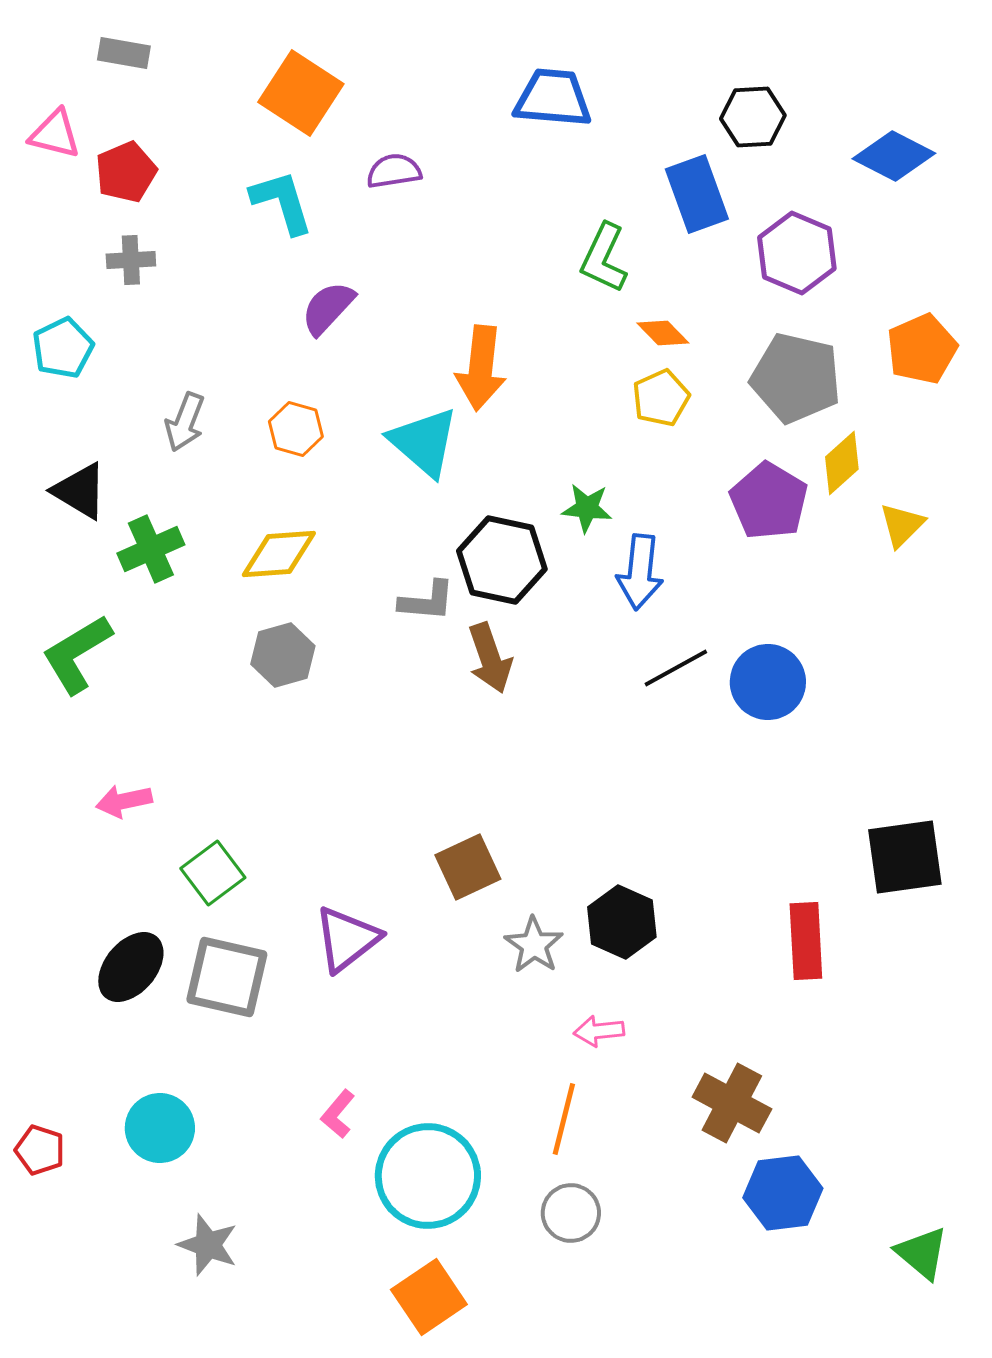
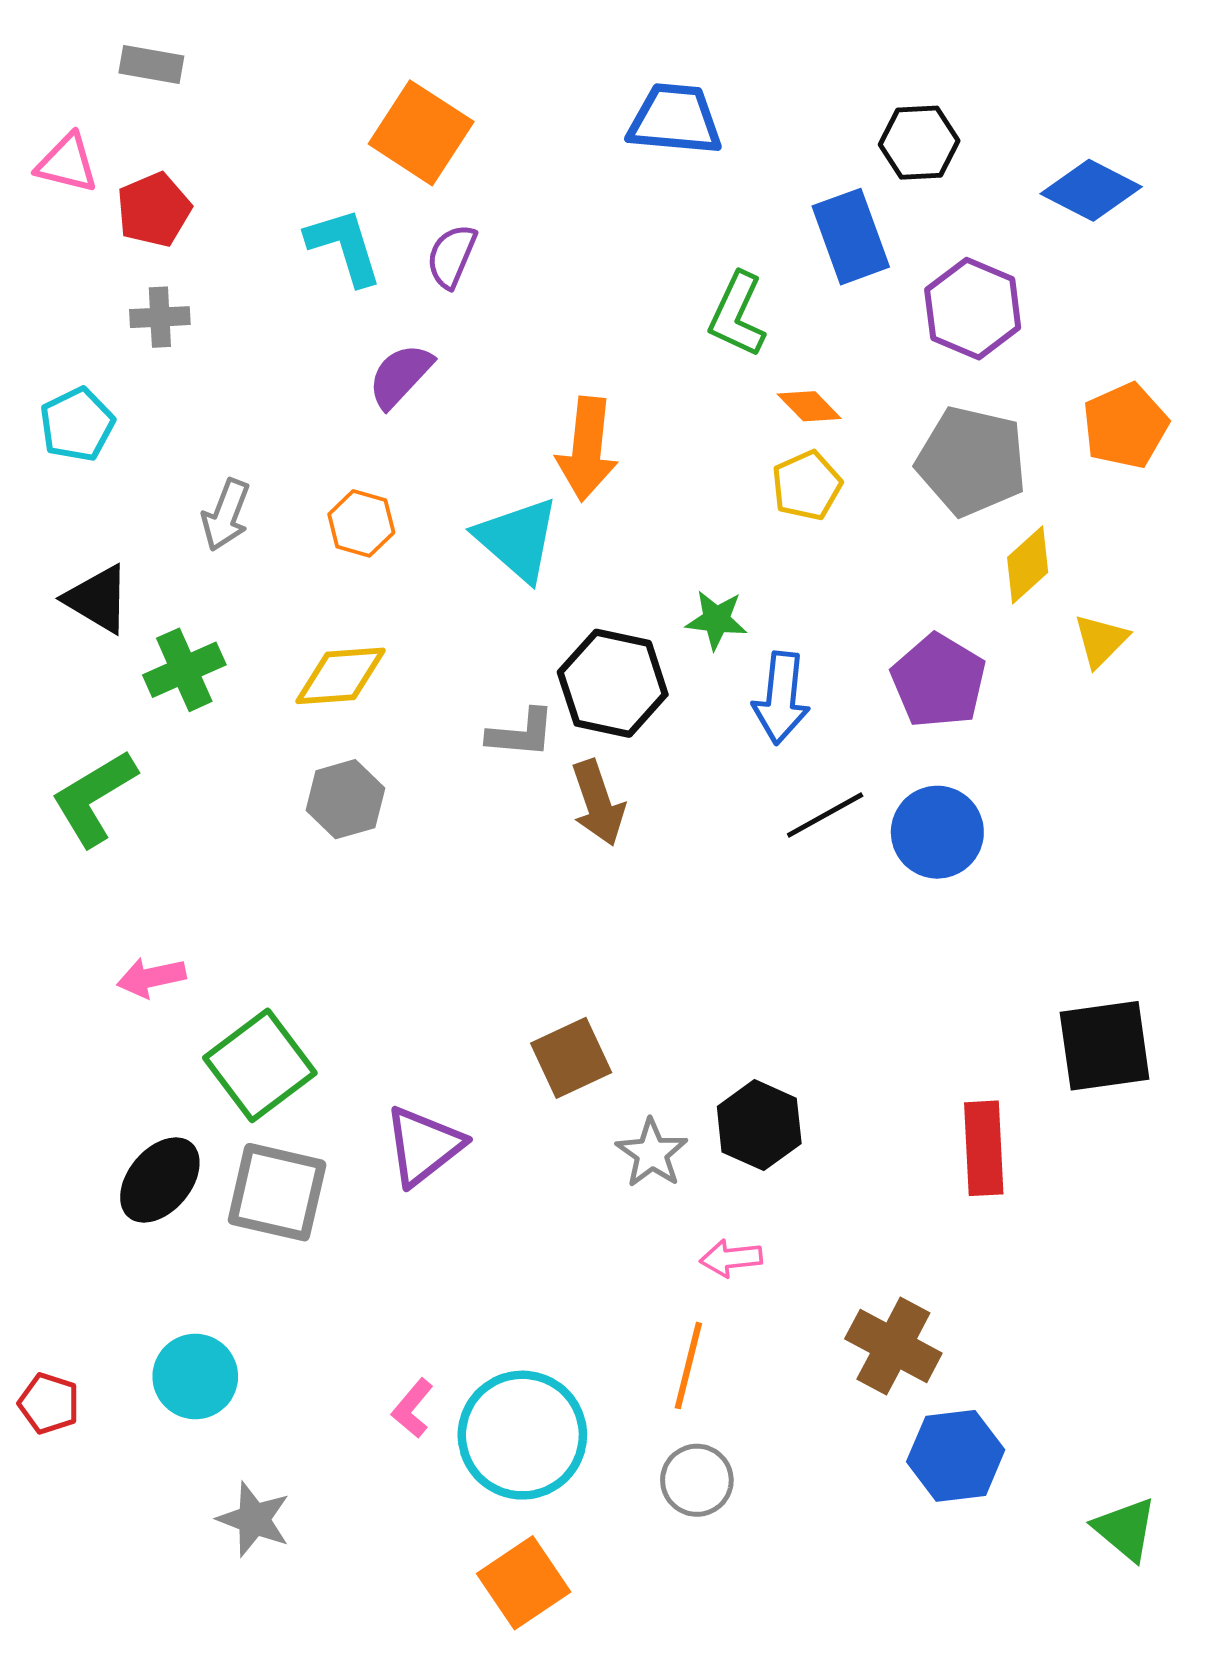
orange square: (301, 93) -> (421, 133), moved
purple semicircle: (394, 171) -> (452, 256), moved, turned -58
purple pentagon: (769, 501) -> (939, 681), moved
green square: (213, 873) -> (260, 1065), size x1.4
pink L-shape: (338, 1114) -> (413, 1408), moved

